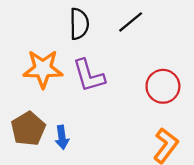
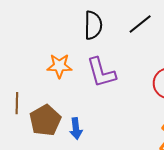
orange star: (43, 69) -> (59, 66), size x0.7

